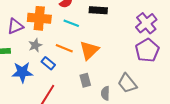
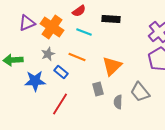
orange cross: (39, 18) -> (52, 27), turned 30
purple triangle: (15, 26) -> (27, 23), moved
orange triangle: (89, 50) -> (112, 66), moved

